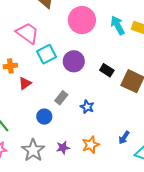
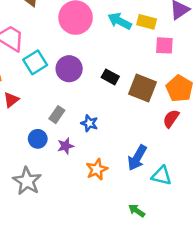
cyan arrow: (118, 25) -> (120, 21), turned -30
blue arrow: (124, 138) -> (137, 158), size x1.5
purple star: (63, 148) -> (65, 146), moved

